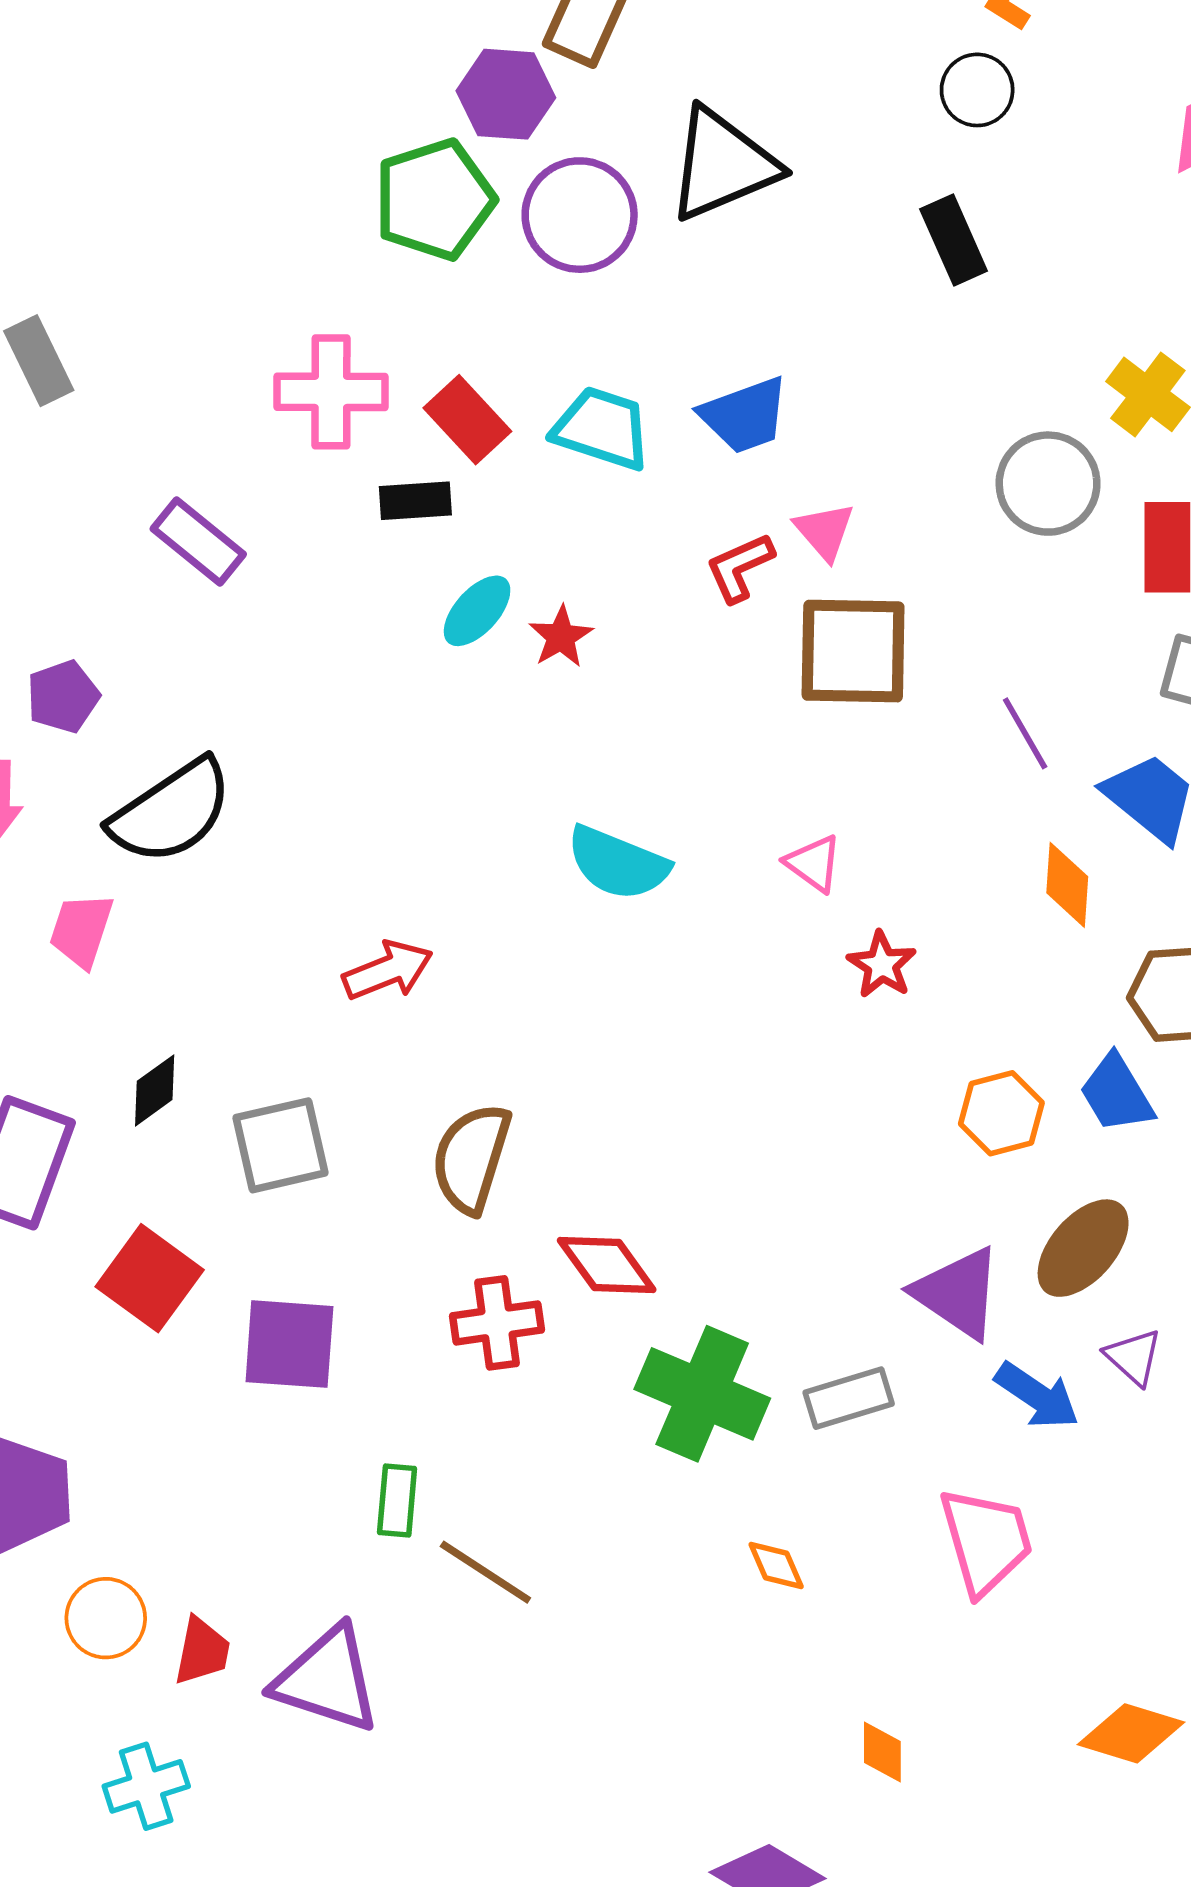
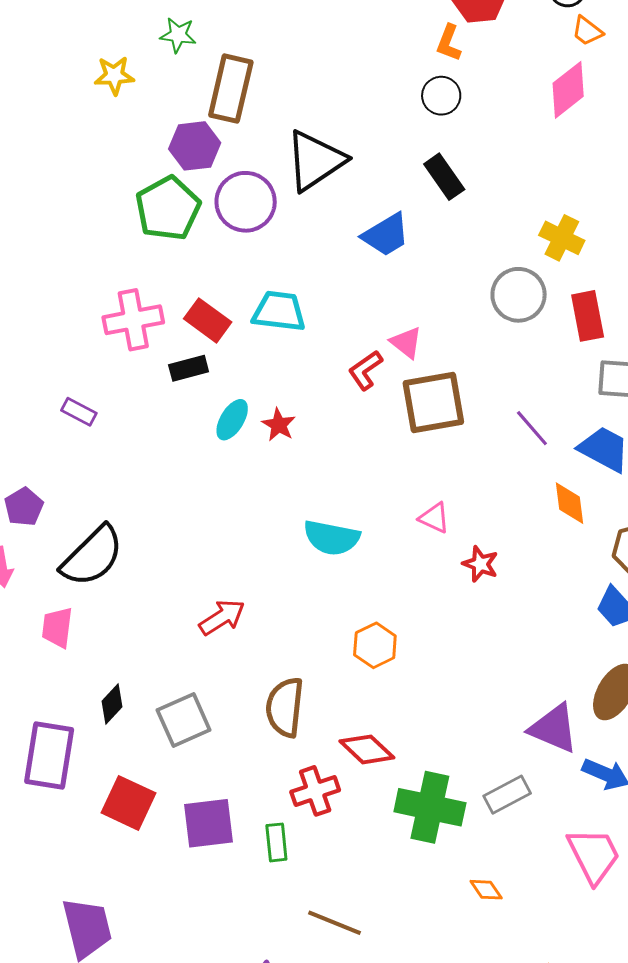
blue trapezoid: (745, 415) -> (386, 235), moved
purple rectangle: (198, 542) -> (79, 412), size x0.7
orange hexagon: (1001, 1113) -> (375, 645), moved
green rectangle: (397, 1501) -> (276, 842), moved

